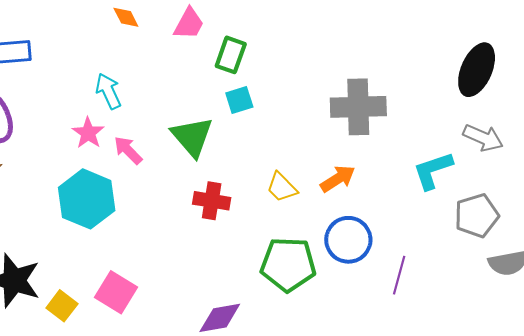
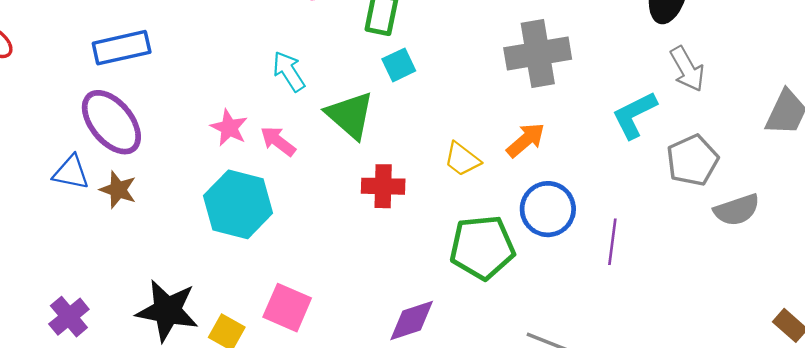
cyan arrow: (108, 91) -> (289, 71), moved
gray arrow: (483, 138) -> (687, 69), turned 45

